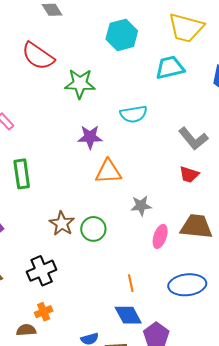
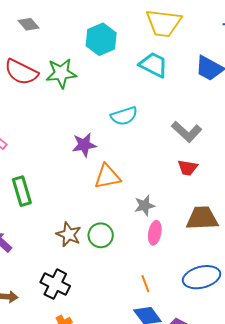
cyan trapezoid: (170, 68) -> (153, 65), turned 48
green star: (80, 84) -> (61, 73), moved
pink ellipse: (160, 236) -> (155, 233), moved
black cross: (42, 271) -> (55, 284), turned -32

